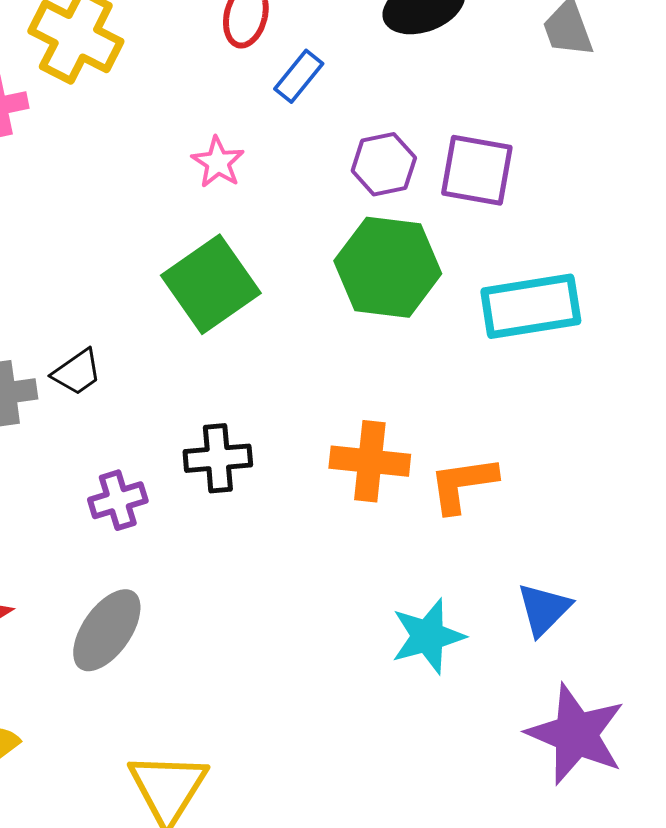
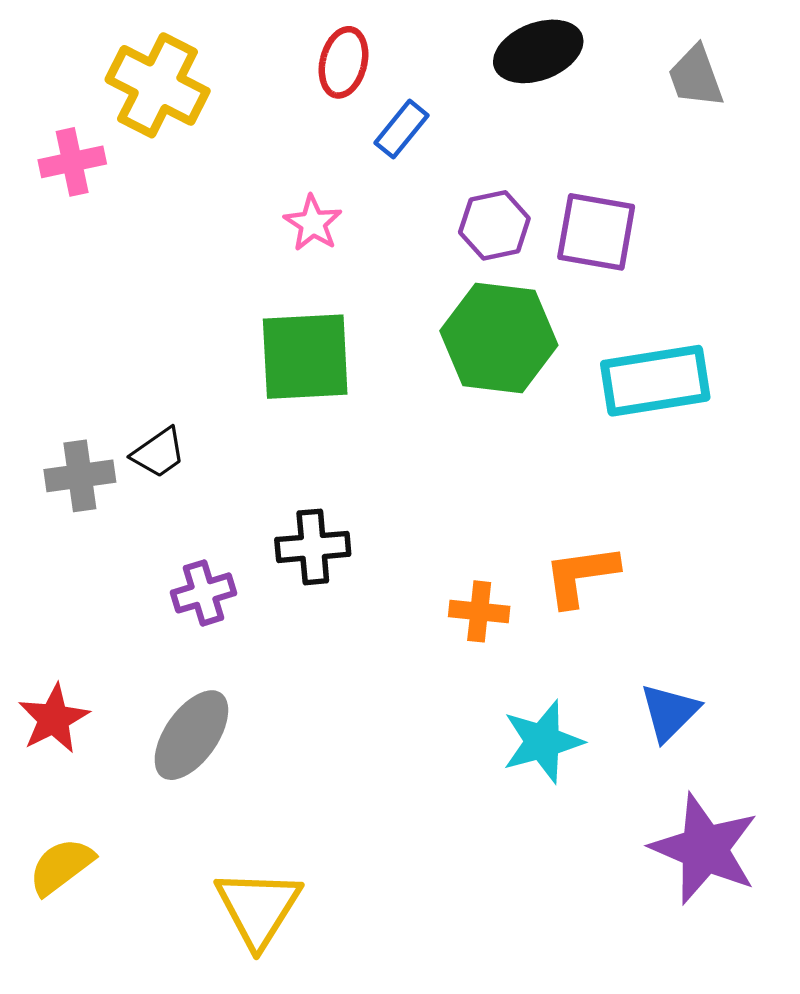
green square: (211, 284) -> (305, 357), turned 32
orange cross: (370, 461) -> (479, 611), moved, size x0.7

